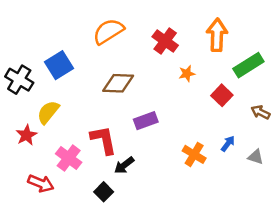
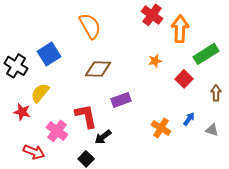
orange semicircle: (108, 31) -> (90, 26), turned 92
red cross: (165, 41) -> (152, 15), moved
brown arrow: (260, 112) -> (216, 93), turned 63
red star: (26, 135) -> (22, 112), turned -30

